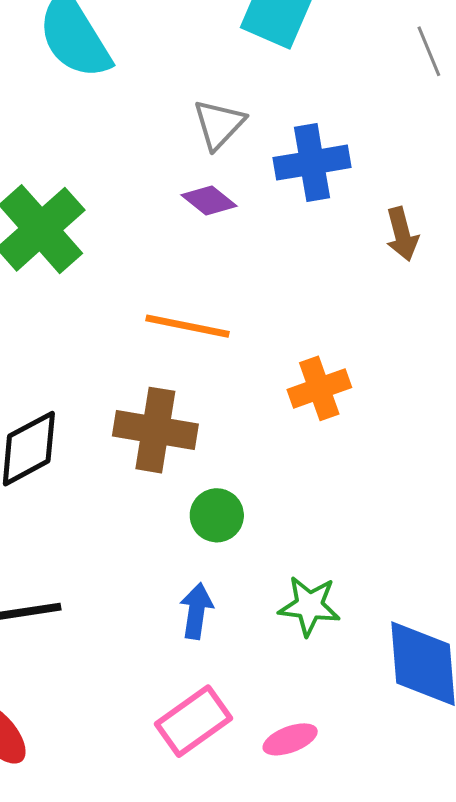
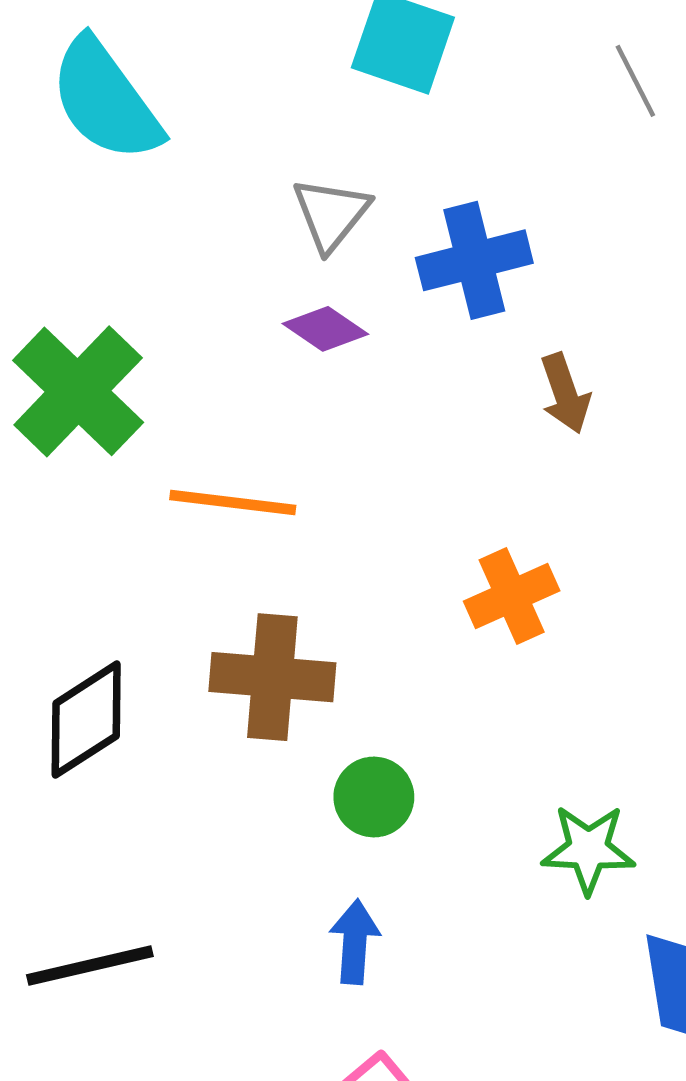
brown arrow: (402, 234) -> (565, 393), moved
orange line: (188, 326) -> (233, 503), moved
green star: (309, 606) -> (588, 849), moved

